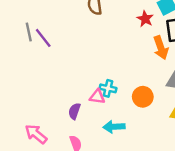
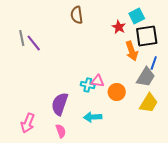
pink triangle: (97, 97) -> (98, 81), moved
purple semicircle: (74, 111) -> (60, 104), size x1.6
pink arrow: (36, 134) -> (28, 123), turned -108

